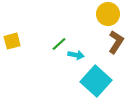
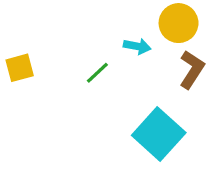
cyan arrow: (76, 55) -> (137, 46), moved

